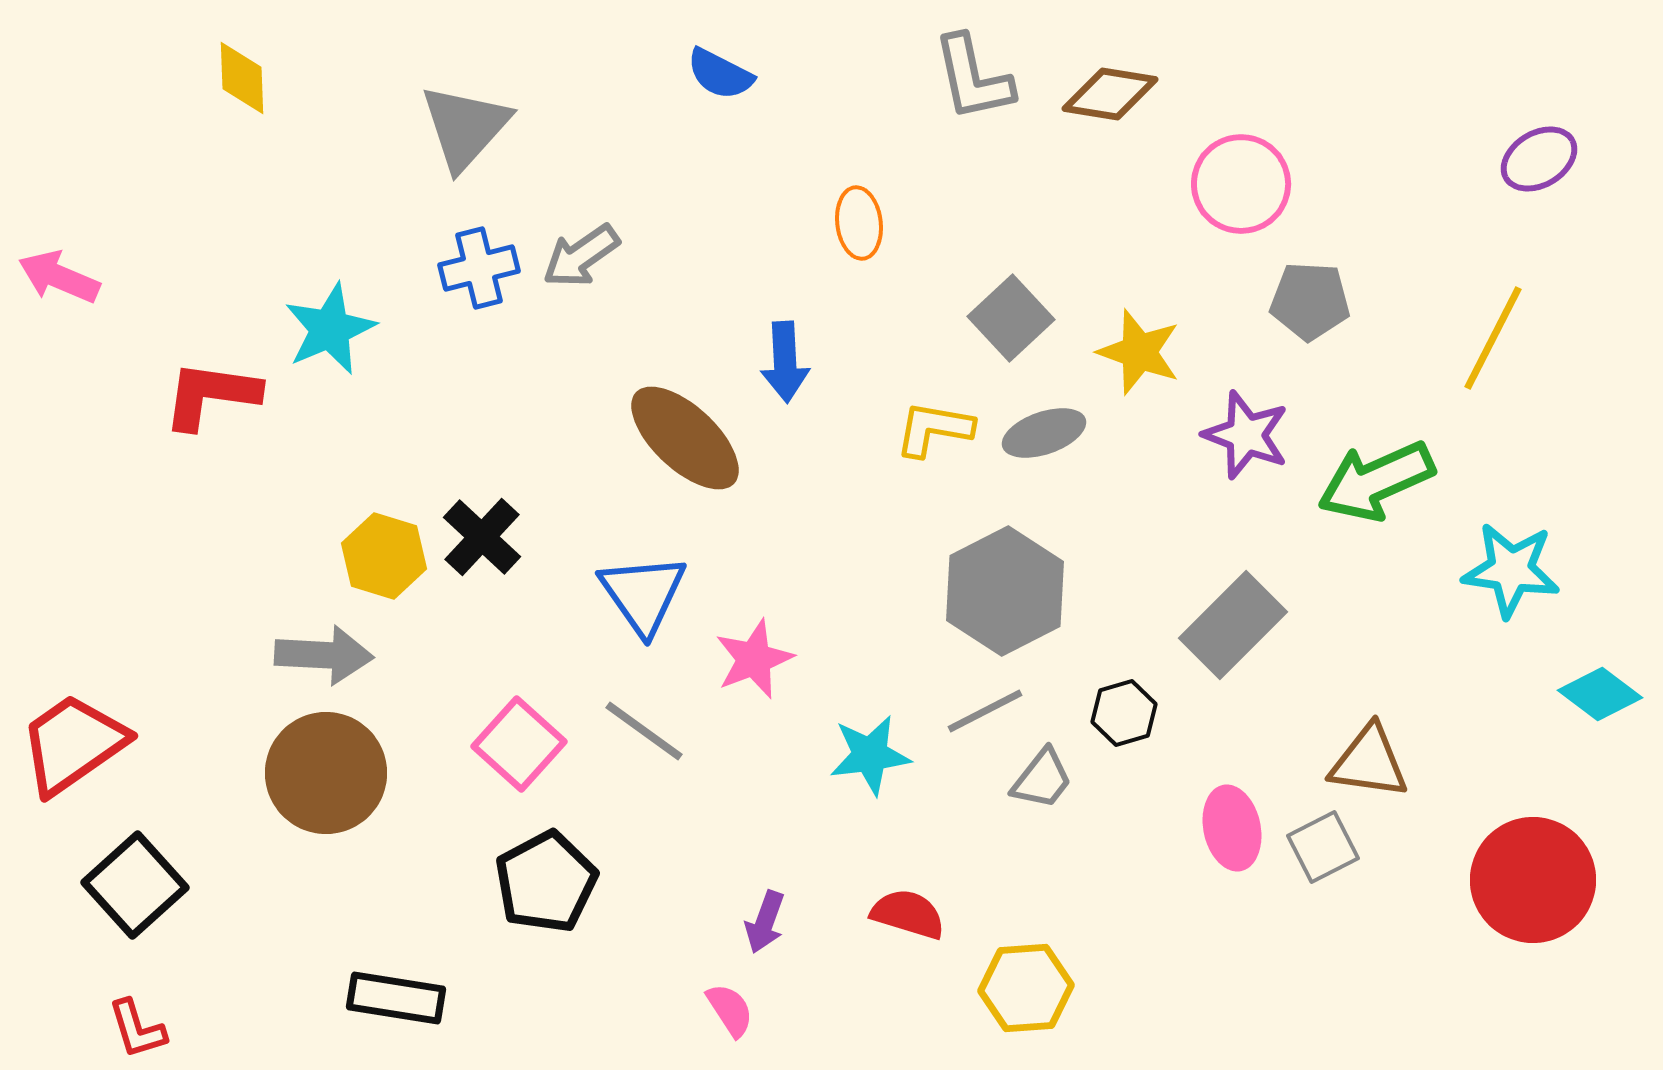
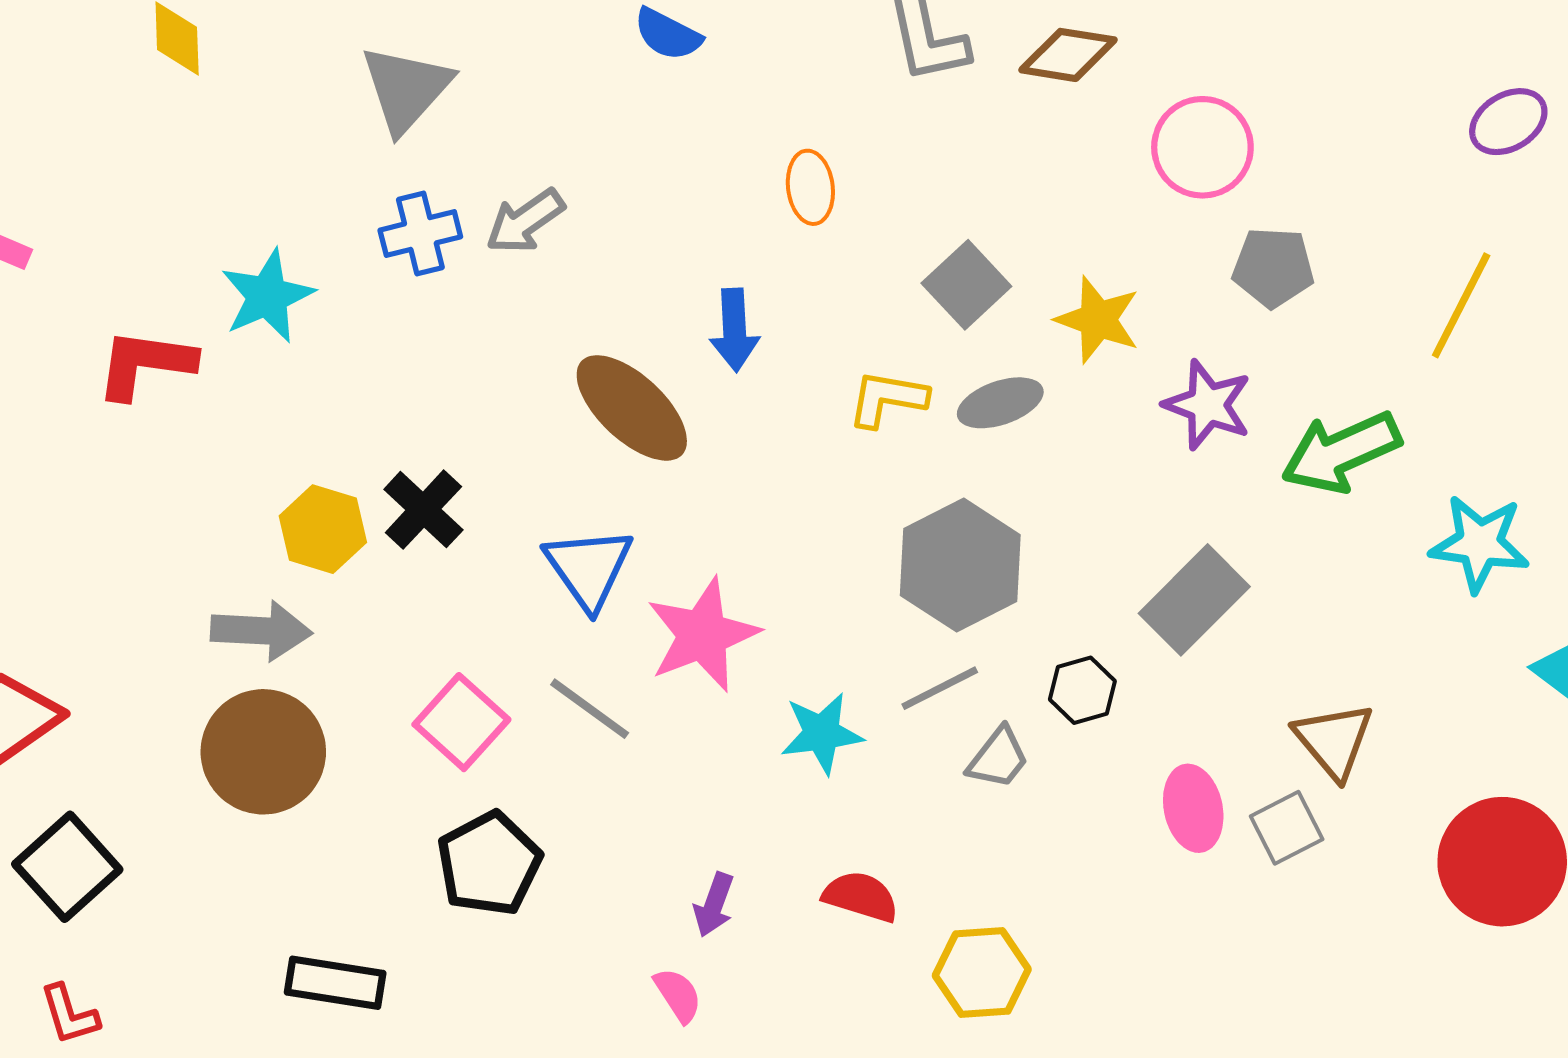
pink star: (754, 659) -> (703, 635), size x1.4
brown triangle: (1369, 762) -> (1334, 741), turned 42

